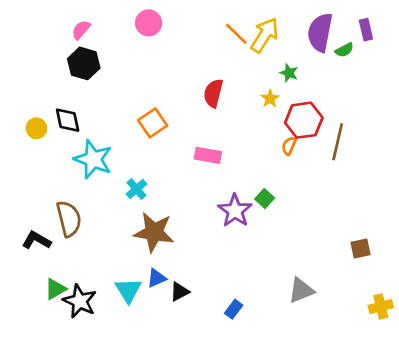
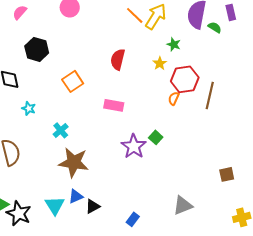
green semicircle: (344, 50) -> (215, 27), turned -120
black hexagon: (84, 63) -> (37, 49), moved
cyan star: (93, 159) -> (29, 108), size x0.5

